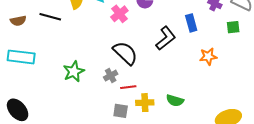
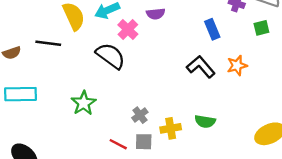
black L-shape: (166, 38) -> (201, 67), moved, turned -85
black semicircle: (125, 53) -> (111, 56), moved
gray cross: (111, 76) -> (140, 115), moved
red line: (128, 87) -> (118, 144), moved, turned 42

